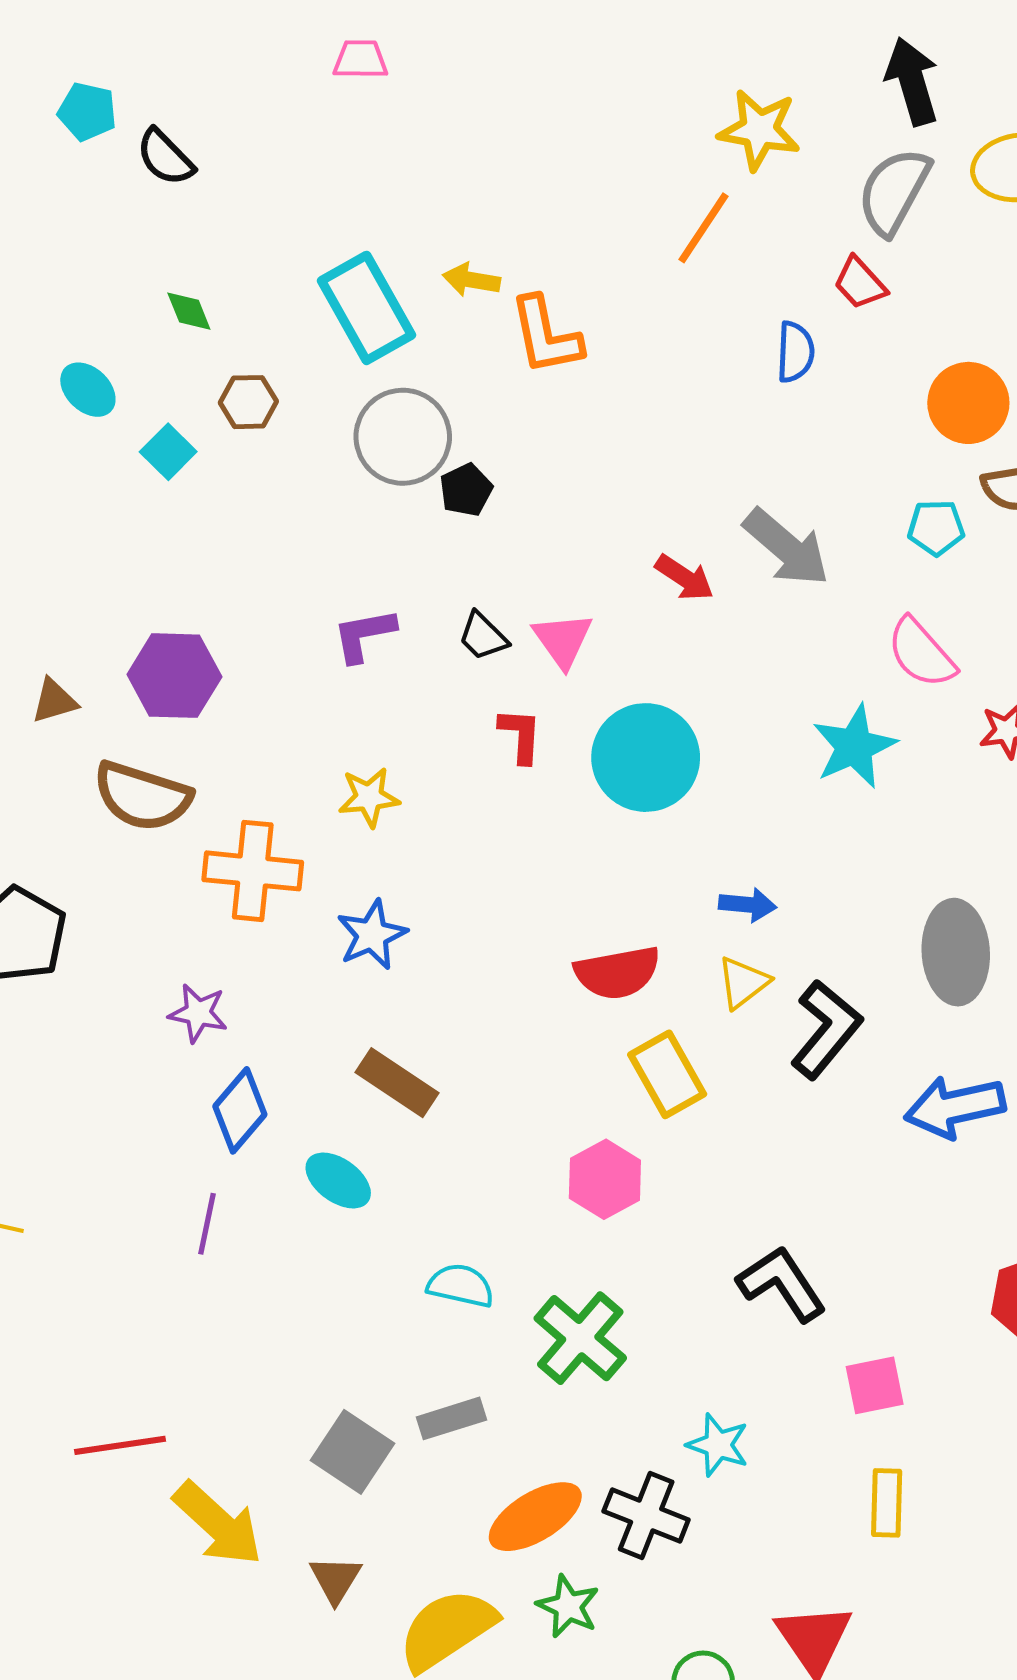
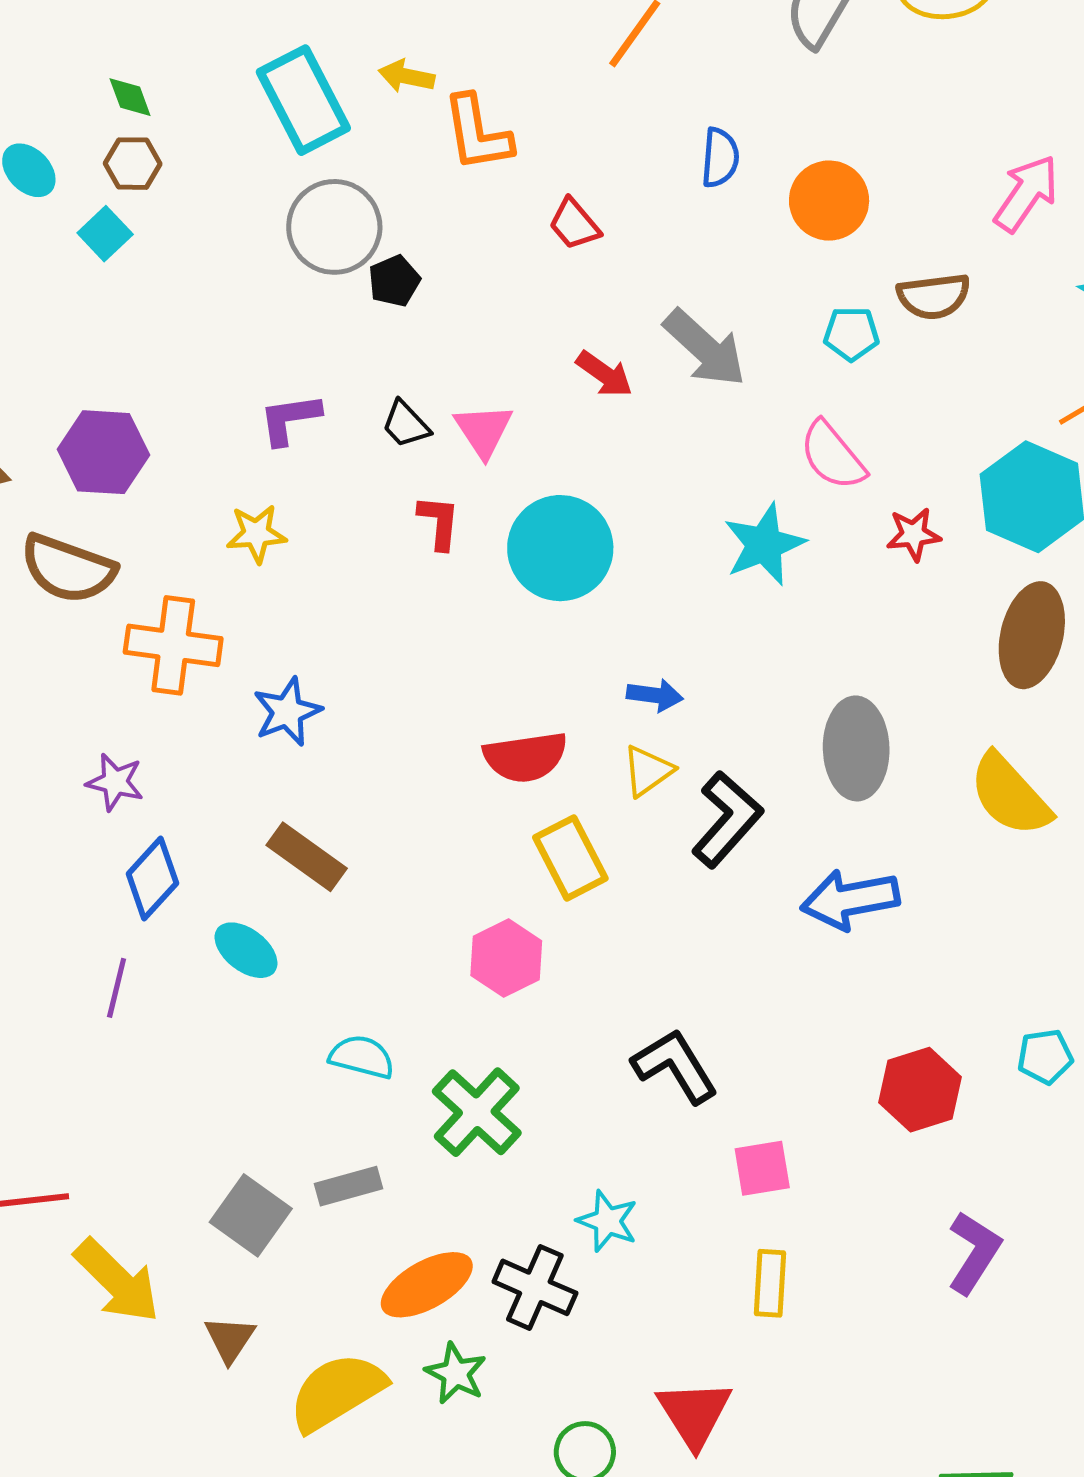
red trapezoid: (860, 283) -> (574, 224), moved
brown hexagon: (248, 402) -> (133, 164), moved
orange circle: (968, 403) -> (829, 201), moved
yellow star: (369, 797) -> (256, 534), moved

